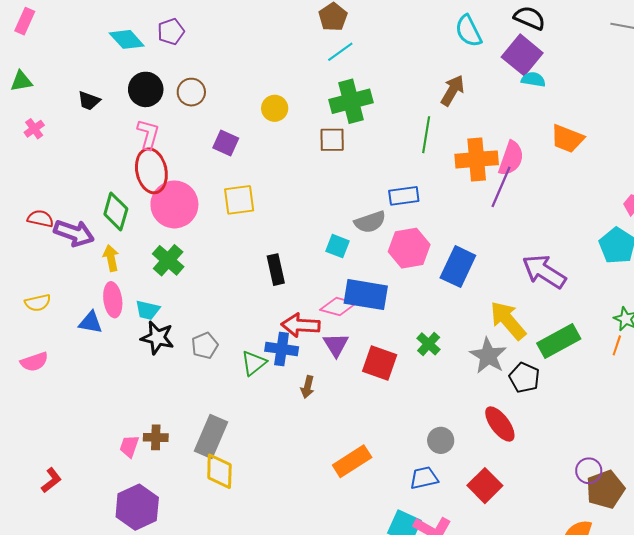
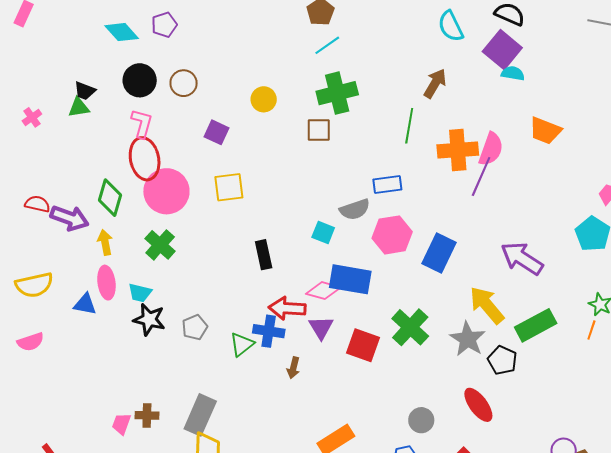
green triangle: (21, 81) -> (79, 107), moved
yellow semicircle: (38, 303) -> (34, 285), size x1.5
green cross: (429, 344) -> (410, 327), size x1.6

